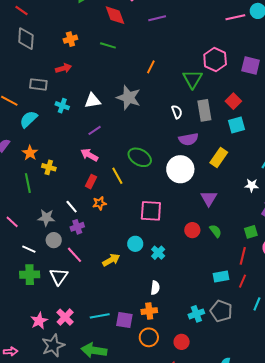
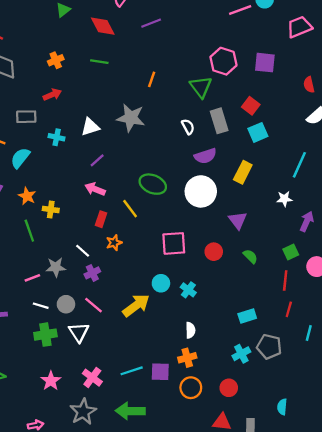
pink line: (12, 222) -> (32, 278), moved, turned -56
red circle: (192, 230) -> (214, 252), moved
gray circle: (54, 240) -> (66, 304), moved
yellow arrow: (111, 260) -> (136, 305), size x1.4
cyan rectangle: (221, 277) -> (247, 316), moved
pink star: (39, 321) -> (51, 381), moved

